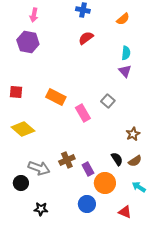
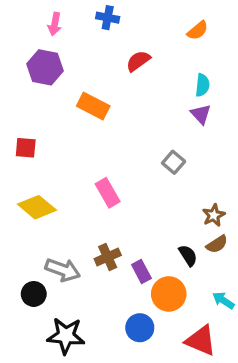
blue cross: (83, 10) -> (108, 18), moved
orange rectangle: (56, 97) -> (93, 106), moved
pink rectangle: (83, 113) -> (108, 193), moved
brown semicircle: (135, 161) -> (217, 244), moved
black star: (41, 209) -> (66, 336), size x1.6
red triangle: (125, 212) -> (201, 341), size x1.5

